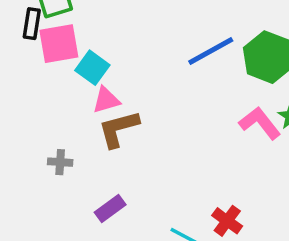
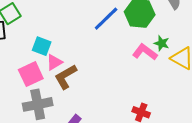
pink square: (59, 44) -> (31, 74), moved
gray cross: (60, 162) -> (38, 104), size x2.0

